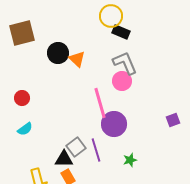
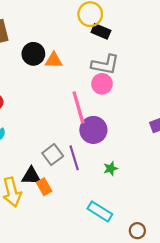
orange triangle: (77, 59) -> (54, 60), turned -42
gray L-shape: (125, 63) -> (105, 65), turned 124
black triangle: (64, 159) -> (31, 176), moved

